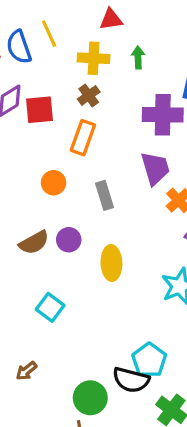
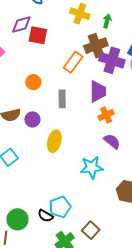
brown cross: (89, 95) -> (96, 46), moved, size x1.6
orange rectangle: (83, 138) -> (73, 62), moved
black semicircle: (131, 380) -> (45, 216), size x0.7

